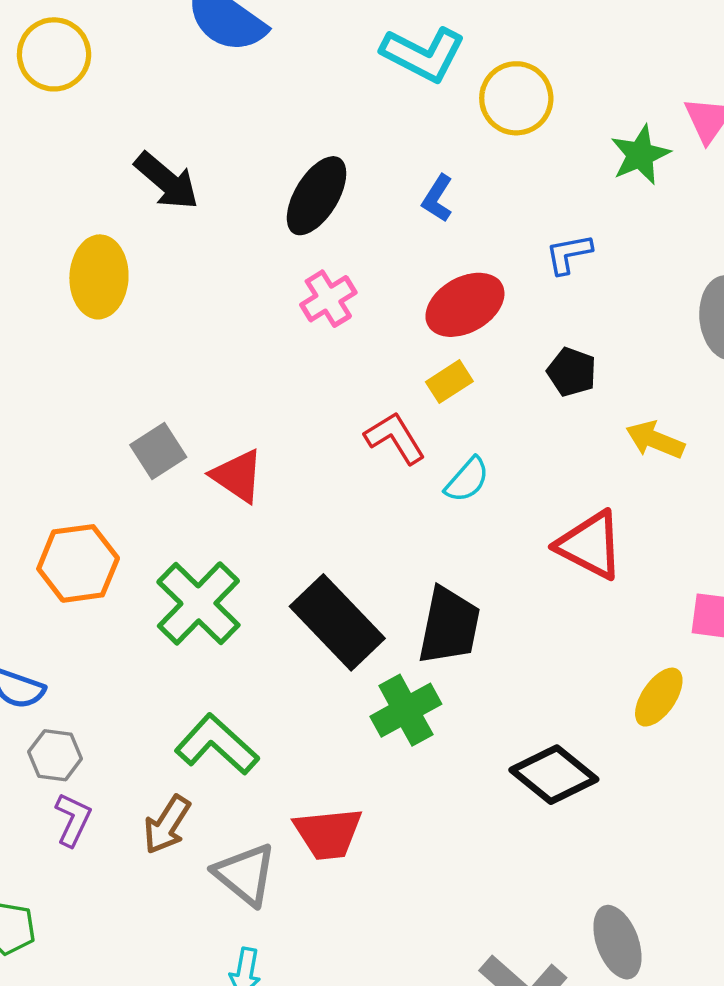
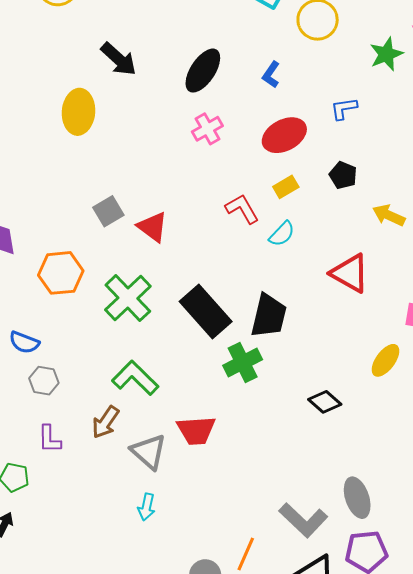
yellow rectangle: (449, 382) -> (286, 187), moved
black diamond: (554, 775) -> (325, 402), size x0.7
purple L-shape: (73, 820) -> (49, 439), moved, turned 152

